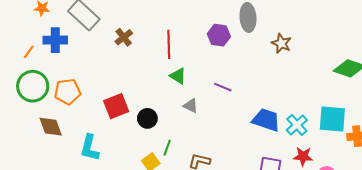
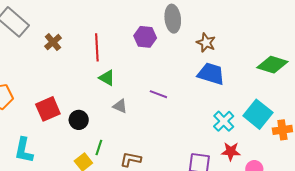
purple line: (223, 87) -> (158, 94), moved
cyan square: (332, 119) -> (258, 114), turned 36
blue trapezoid: (266, 120) -> (211, 74), moved

